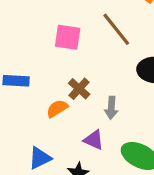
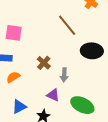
pink square: (68, 37) -> (14, 33), moved
orange semicircle: (57, 108) -> (13, 77), moved

